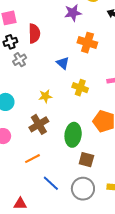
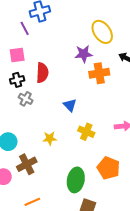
orange cross: (87, 43) -> (99, 73), moved, turned -30
gray cross: (20, 60) -> (26, 99), turned -32
brown cross: (39, 124) -> (27, 164), moved

